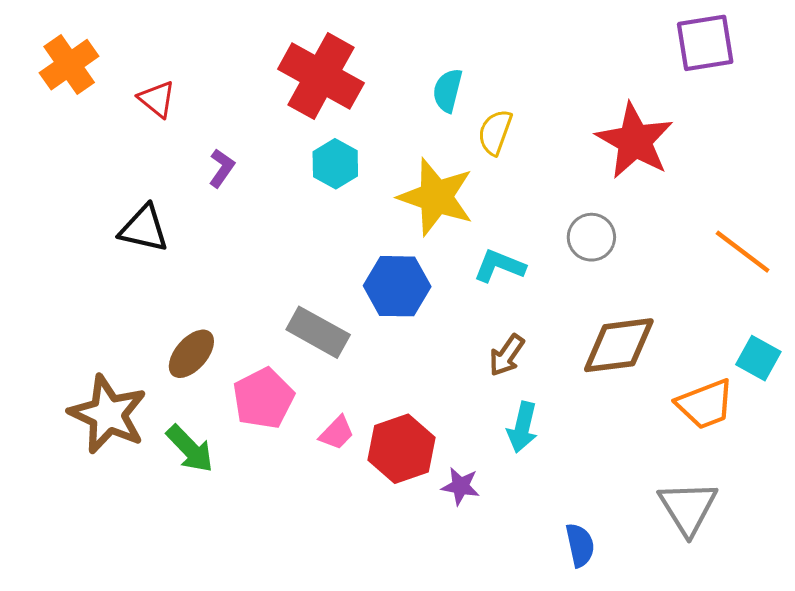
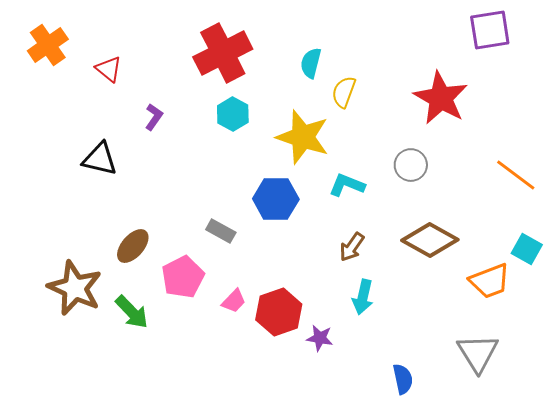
red cross: (321, 76) -> (223, 53), turned 34
gray rectangle: (318, 332) -> (221, 231), size x0.7
brown diamond: (619, 345) -> (430, 240), turned 36

